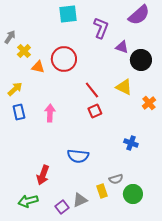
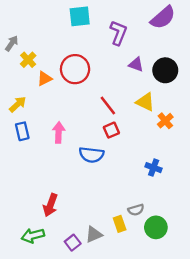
purple triangle: (122, 47) -> (136, 64), moved
orange triangle: (38, 67) -> (45, 79), turned -40
orange cross: (149, 103) -> (165, 121), moved
blue semicircle: (78, 156) -> (91, 155), moved

